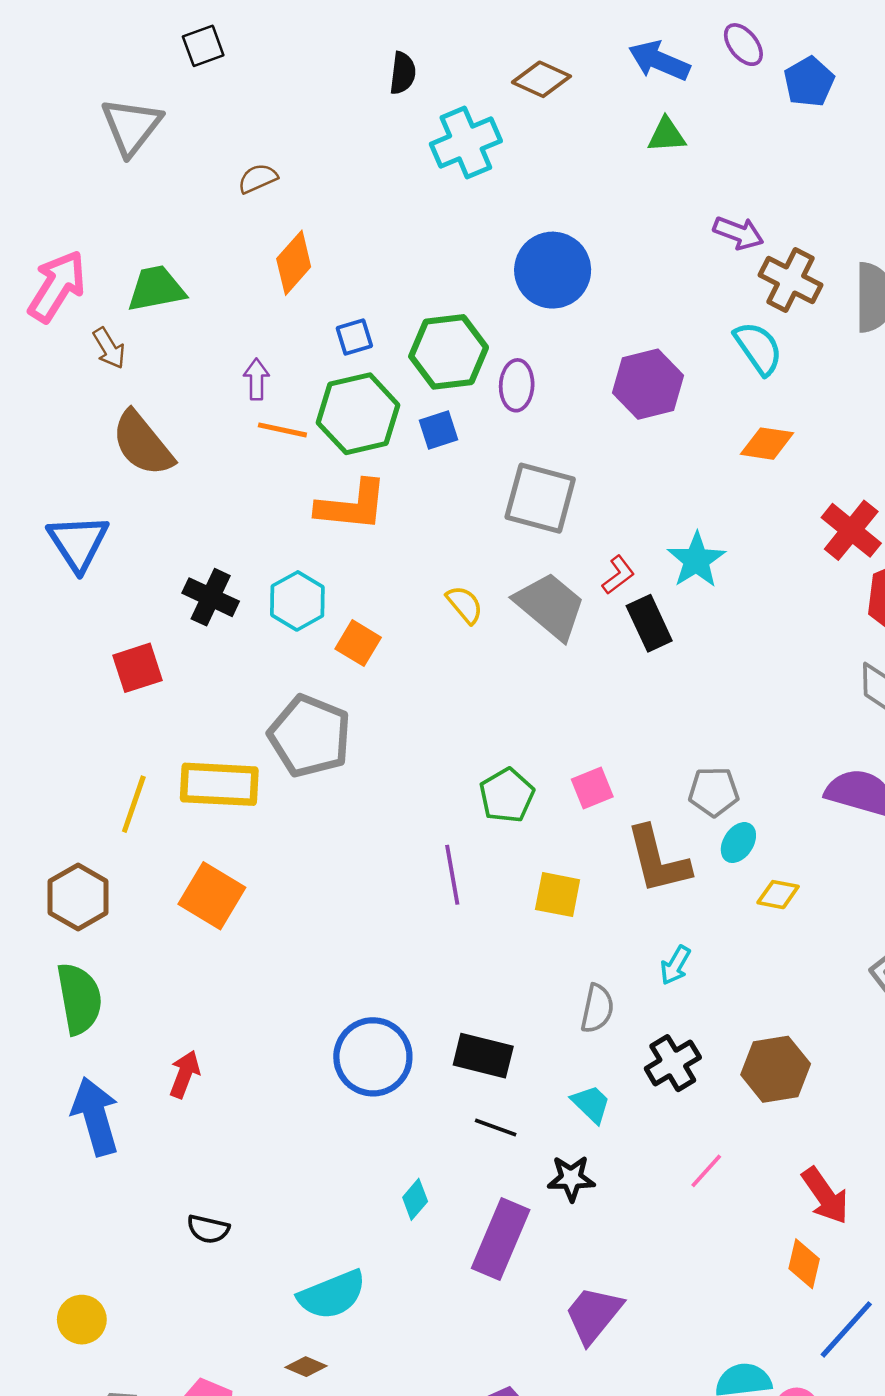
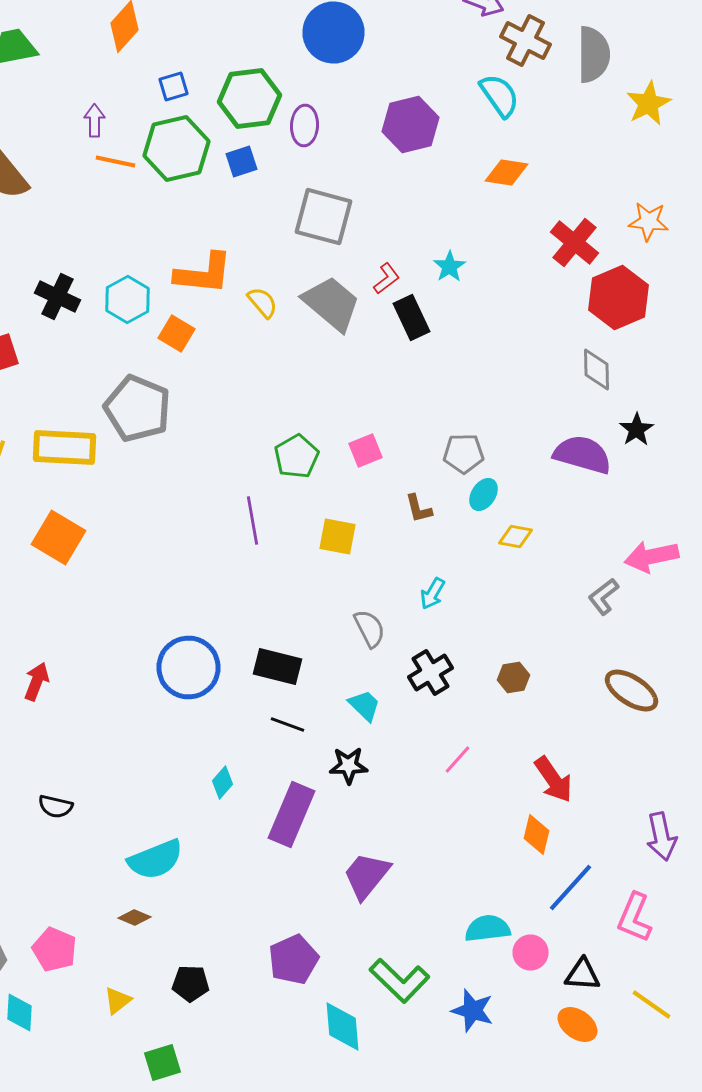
orange L-shape: (352, 506) -> (204, 274), moved
cyan star: (696, 560) -> (450, 266), size x0.7
brown L-shape: (658, 860) -> (418, 508), size x0.5
gray semicircle: (597, 1009) -> (370, 628), turned -39
brown hexagon: (776, 1069) -> (514, 678), size x0.6

